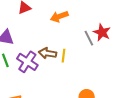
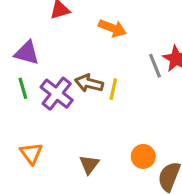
orange arrow: (59, 16) -> (112, 28), turned -144

